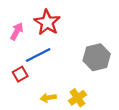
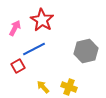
yellow arrow: (48, 98) -> (43, 87), turned 56
yellow cross: (78, 98) -> (69, 87), turned -35

